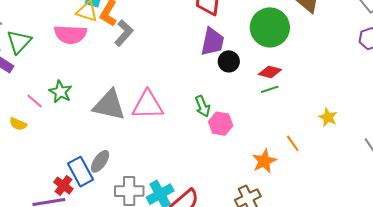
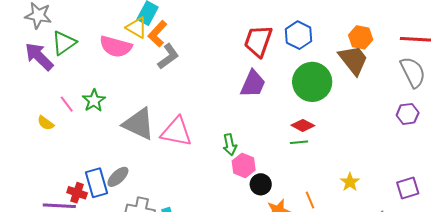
black circle: (229, 61) -> (261, 184), moved
red cross: (63, 185) -> (77, 193), turned -30

